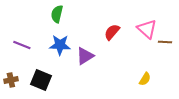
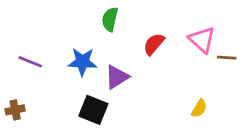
green semicircle: (57, 14) -> (110, 19), moved
black square: (41, 80) -> (93, 110), moved

